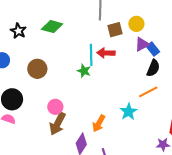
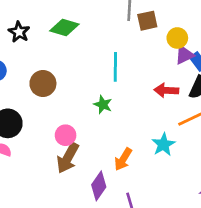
yellow circle: (136, 24) -> (177, 38), moved
brown square: (115, 30) -> (147, 21), moved
red arrow: (106, 53) -> (166, 90), moved
green star: (84, 71) -> (103, 105), moved

